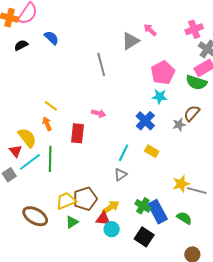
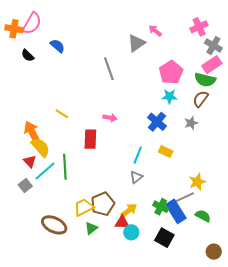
black semicircle: (21, 45) -> (28, 55), turned -104
brown semicircle: (192, 113) -> (201, 99), moved
orange arrow: (47, 124) -> (32, 132), moved, size x1.6
gray line: (197, 191) -> (185, 197), moved, turned -36

